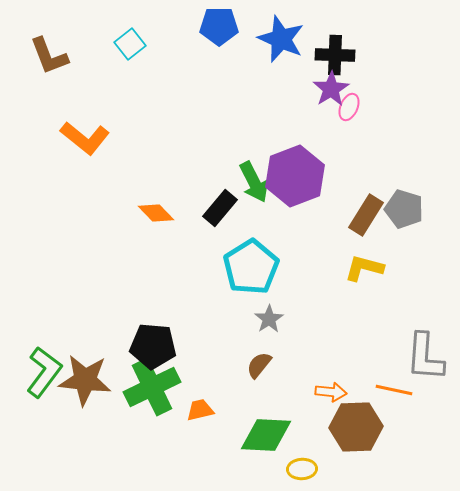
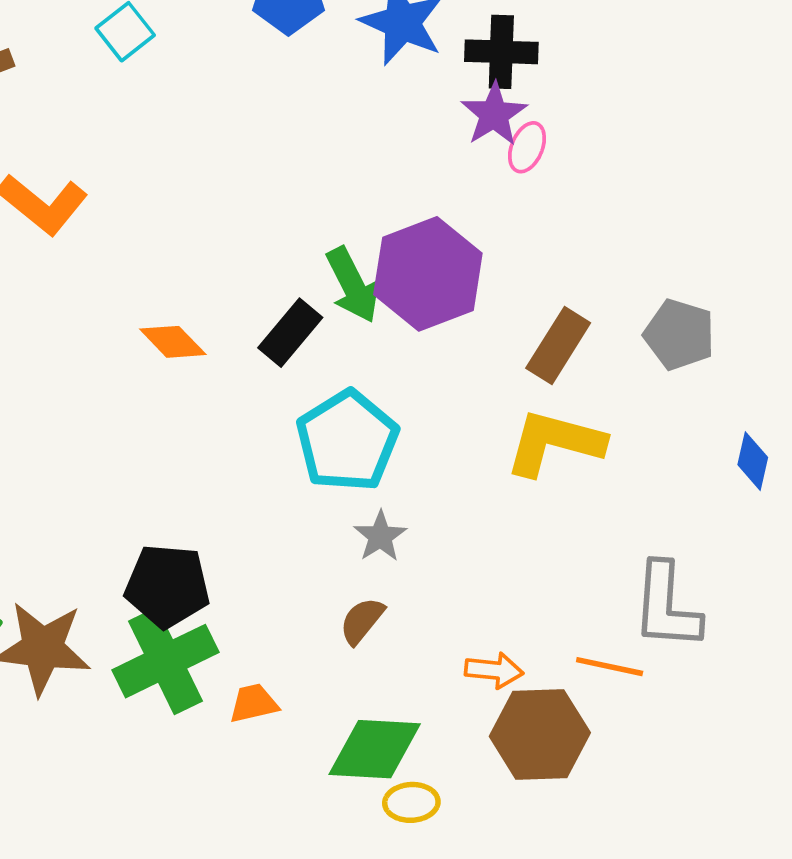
gray pentagon: (404, 209) -> (679, 334), moved
yellow L-shape: (364, 268) -> (555, 443), size x1.4
yellow ellipse: (302, 469) -> (411, 802), moved

